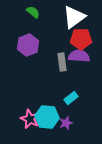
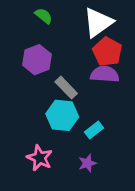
red pentagon: (81, 39) -> (107, 52), turned 30
gray rectangle: (62, 62) -> (66, 88), moved, turned -36
cyan hexagon: (47, 117) -> (62, 115), moved

